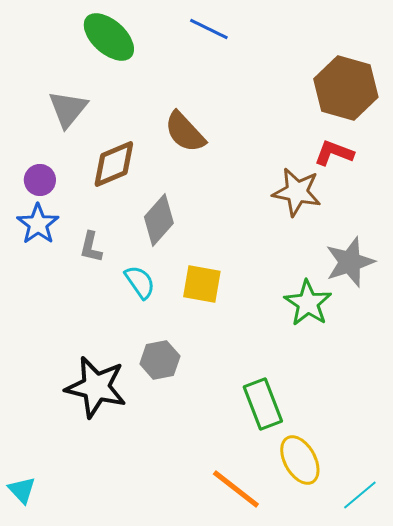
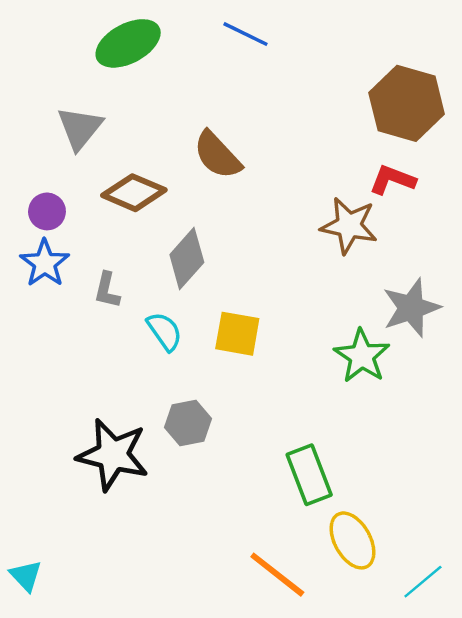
green ellipse: (109, 37) -> (128, 43), turned -70
brown diamond: (114, 164) -> (134, 193), turned 46

